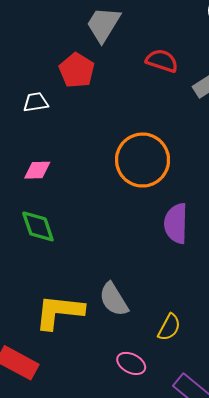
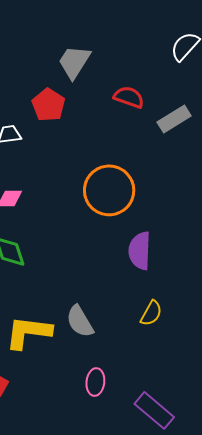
yellow semicircle: (169, 327) -> (151, 313), moved
pink ellipse: (131, 363) -> (95, 382), turned 68

